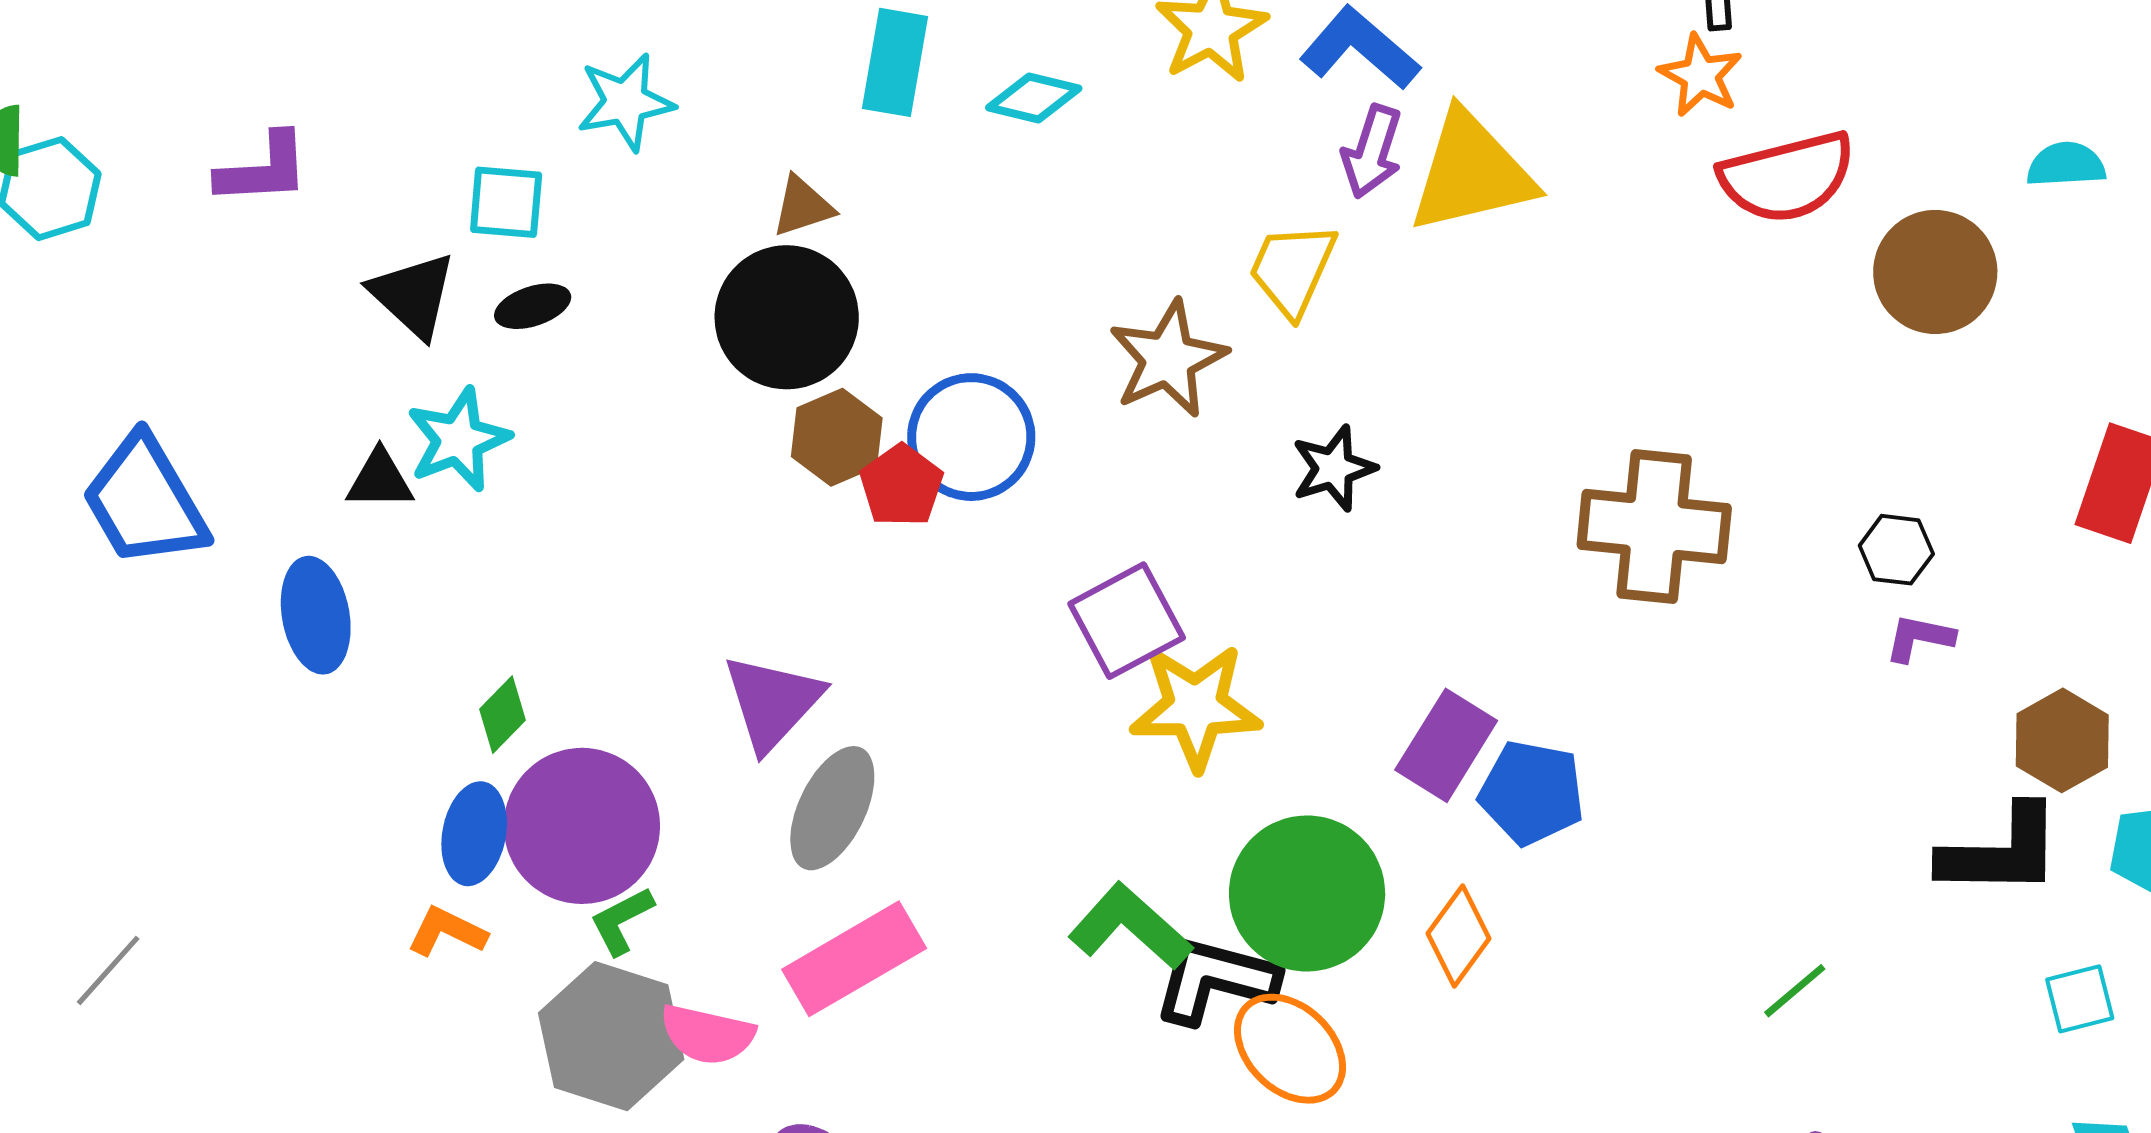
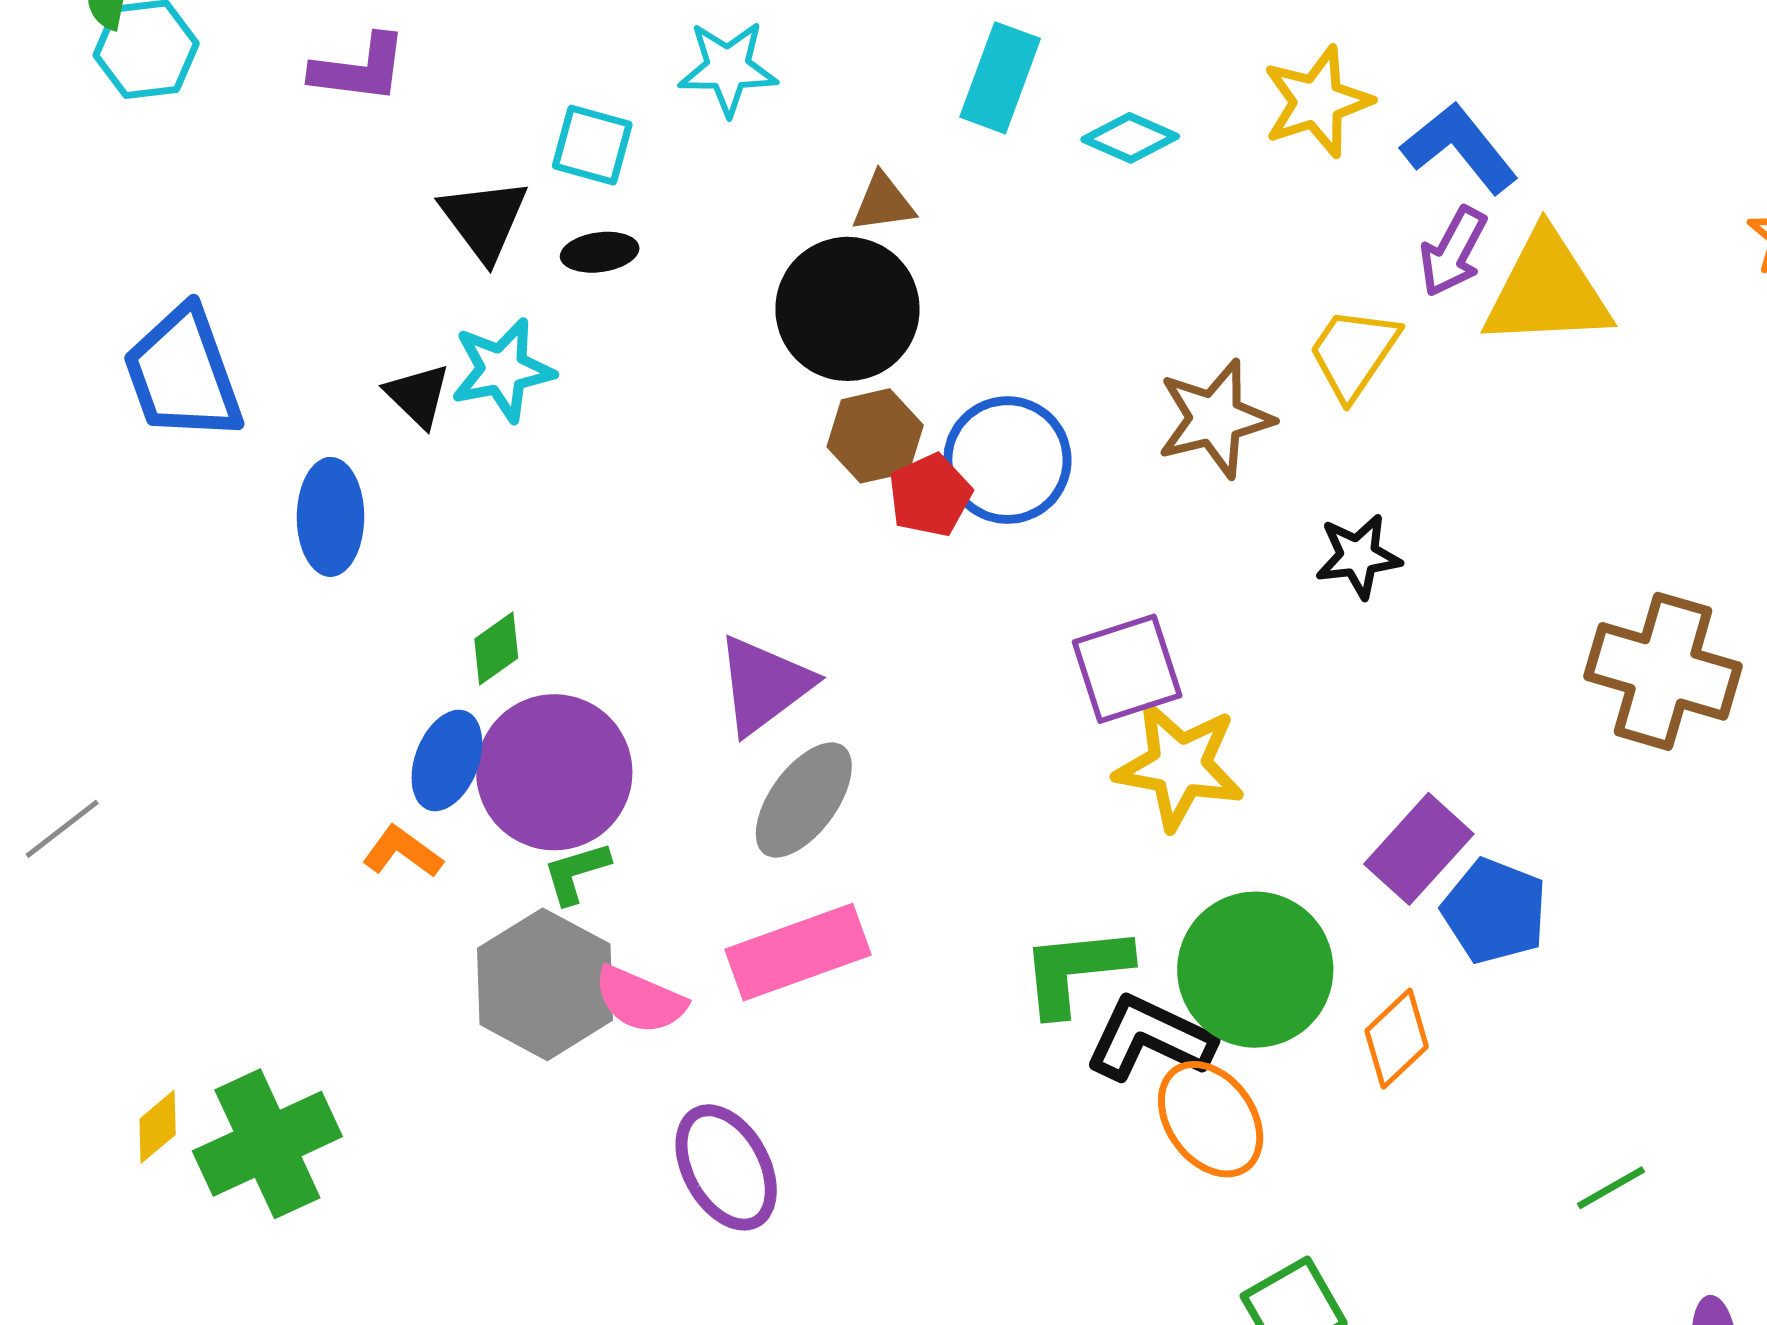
black triangle: (380, 480) -> (418, 395), turned 34
green L-shape: (1130, 927) -> (1075, 970), turned -58
green line: (1795, 991) -> (1611, 1188), moved

